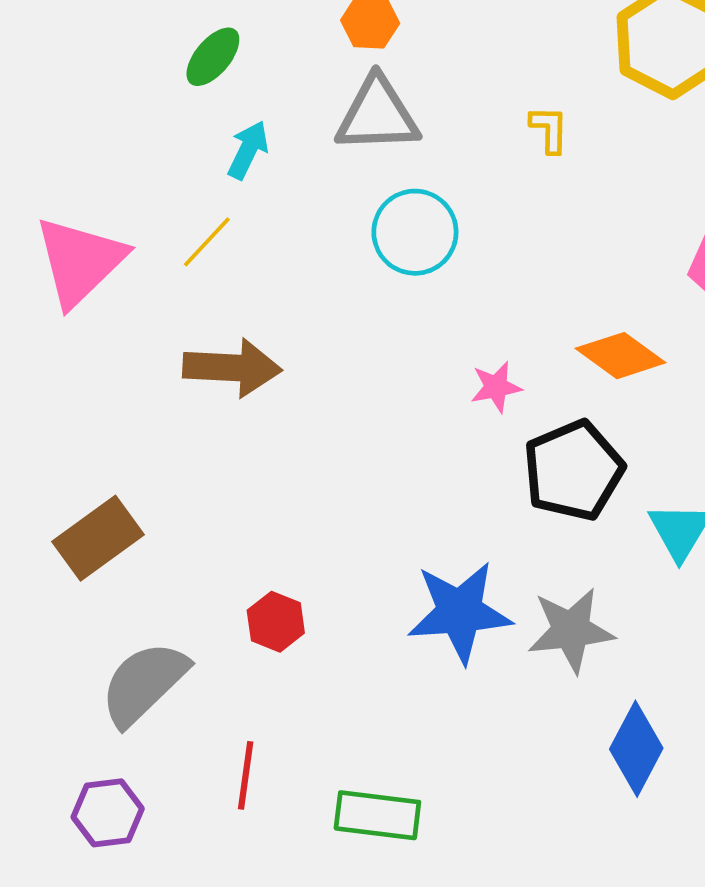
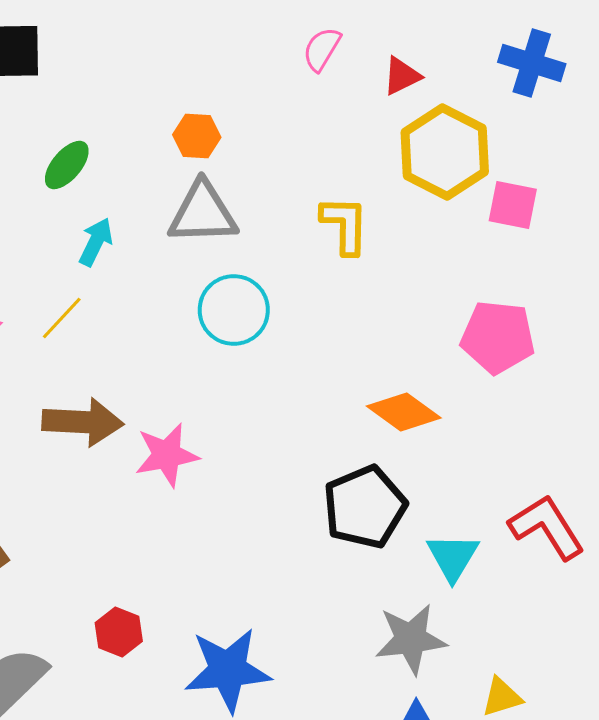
yellow L-shape: (549, 129) -> (345, 225), size x1.5
pink star: (496, 387) -> (167, 455), moved, size x1.5
blue star: (460, 612) -> (228, 670), moved
gray star: (571, 630) -> (411, 639), moved

